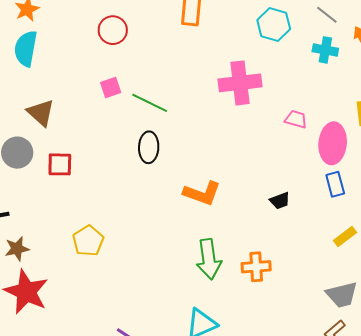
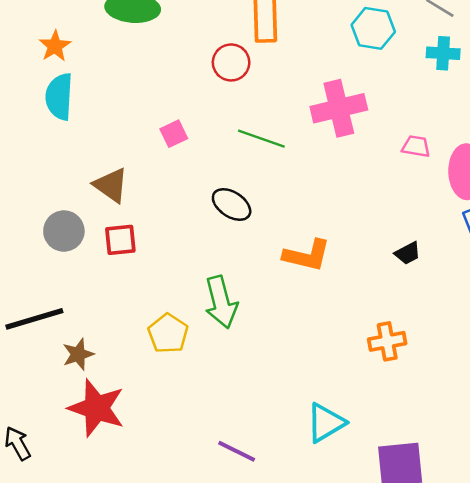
red circle: (113, 30) -> (231, 62), moved
green line: (150, 103) -> (261, 139), moved
brown triangle: (41, 113) -> (111, 185), moved
black ellipse: (149, 147) -> (232, 204), turned -52
green arrow: (209, 259) -> (221, 302), moved

